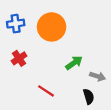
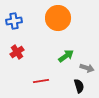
orange circle: (52, 27) -> (58, 18), moved
red line: (46, 91) -> (41, 81), turned -42

